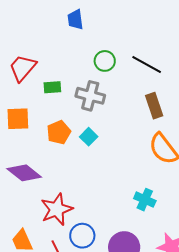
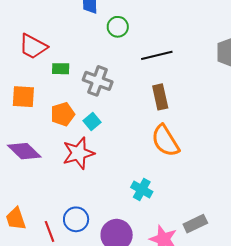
green circle: (105, 61) -> (118, 27), moved
black line: (147, 65) -> (157, 55), turned -48
red trapezoid: (23, 68) -> (33, 46), turned -108
red star: (57, 209) -> (78, 153), moved

